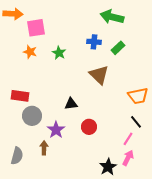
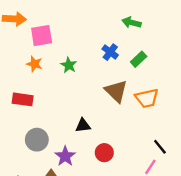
green arrow: (112, 17) -> (131, 22), size x0.7
blue cross: (94, 42) -> (110, 52), turned 32
red rectangle: (20, 96) -> (23, 99), moved
orange trapezoid: (138, 96) -> (147, 98), moved

